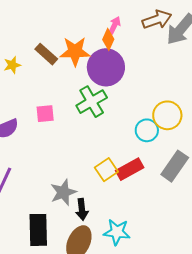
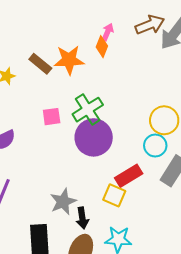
purple circle: (106, 67) -> (94, 137), moved
pink square: (45, 114) -> (52, 117), moved
cyan circle: (147, 130) -> (155, 146), moved
yellow square: (106, 170) -> (114, 195), moved, turned -30

